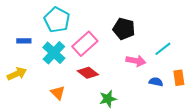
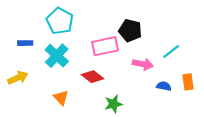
pink rectangle: (85, 44) -> (105, 46), moved, turned 30

